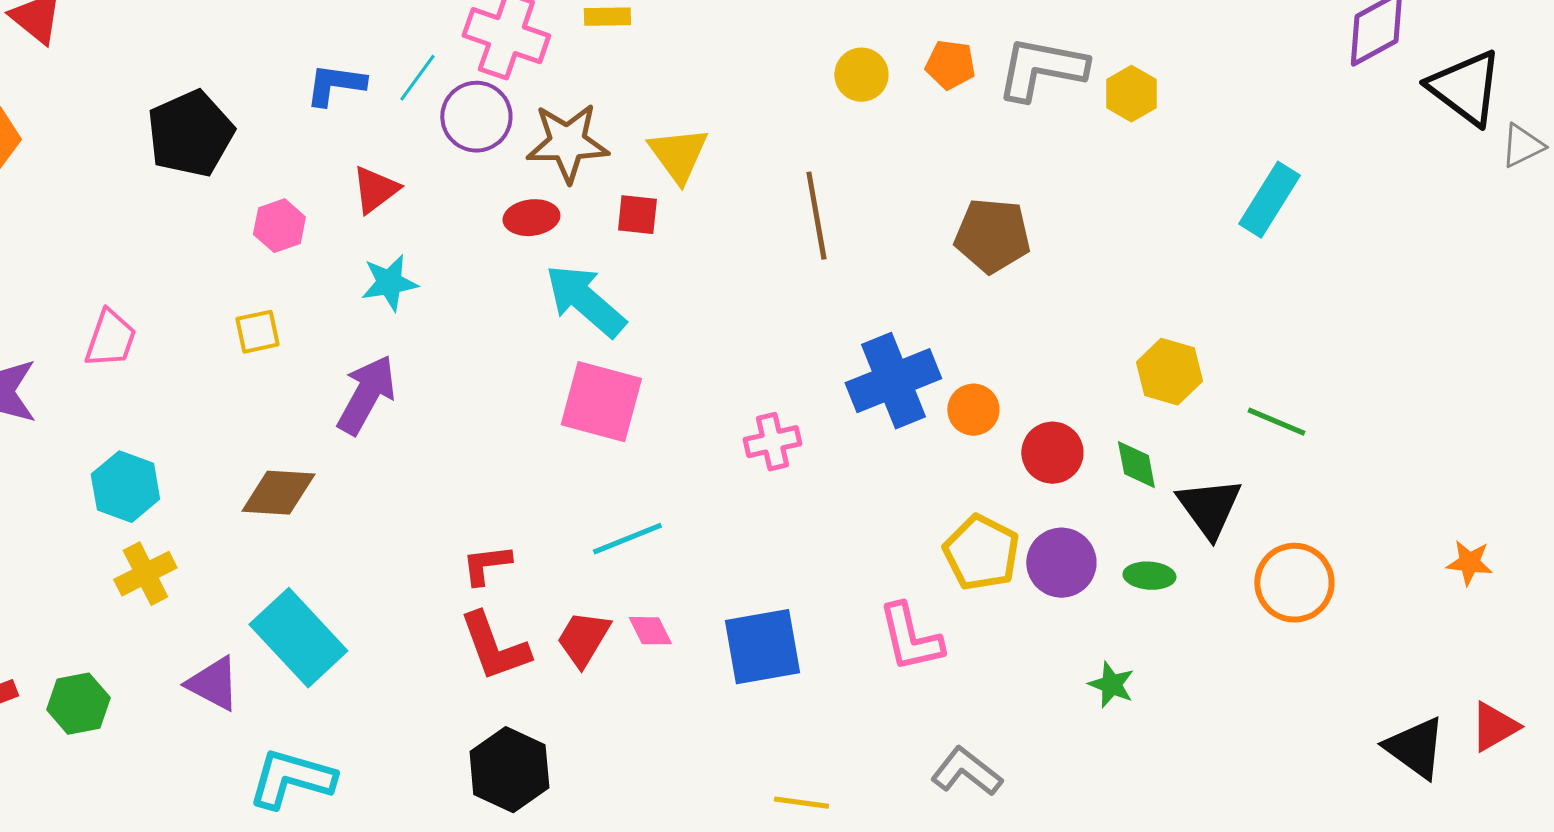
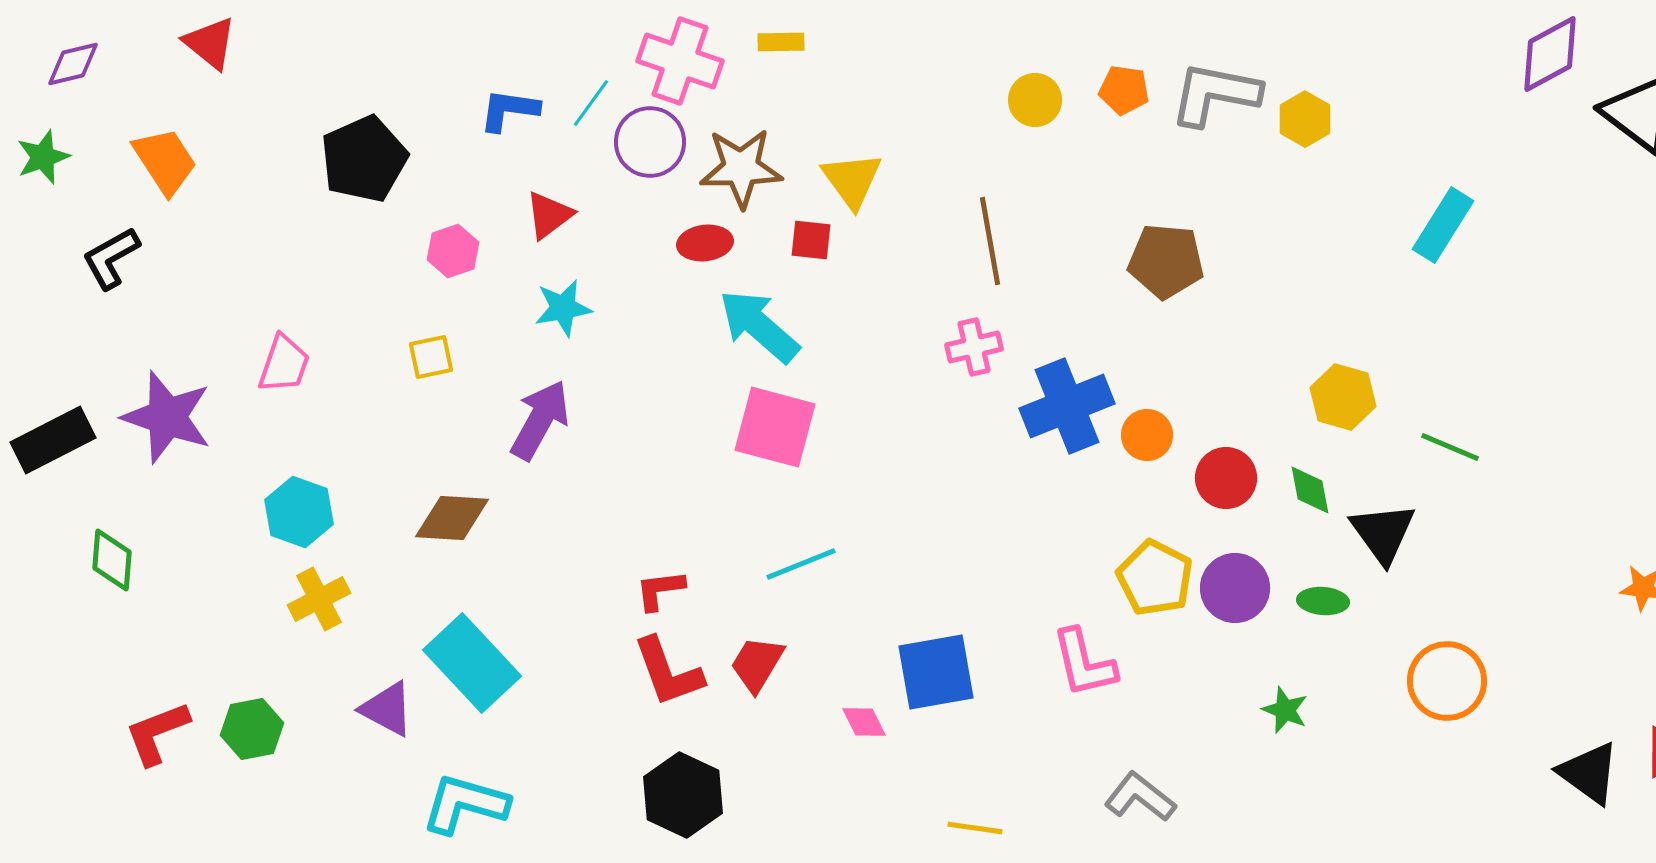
pink cross: (772, 442) -> (974, 347), moved
orange circle: (1294, 583) -> (1447, 681), moved
pink diamond: (650, 631) -> (864, 722), moved

